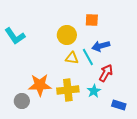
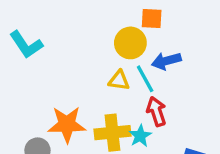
yellow circle: (67, 35) -> (130, 43), moved
red arrow: (106, 73) -> (156, 111), moved, turned -48
cyan star: (94, 91) -> (140, 136), moved

